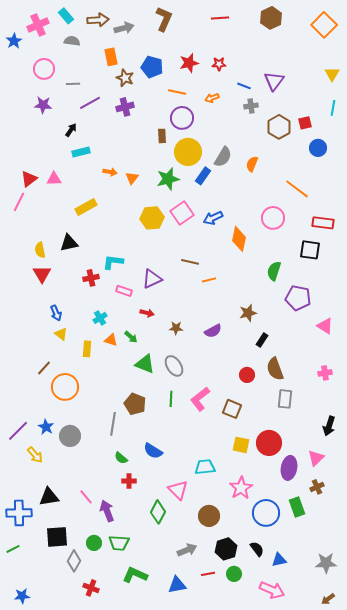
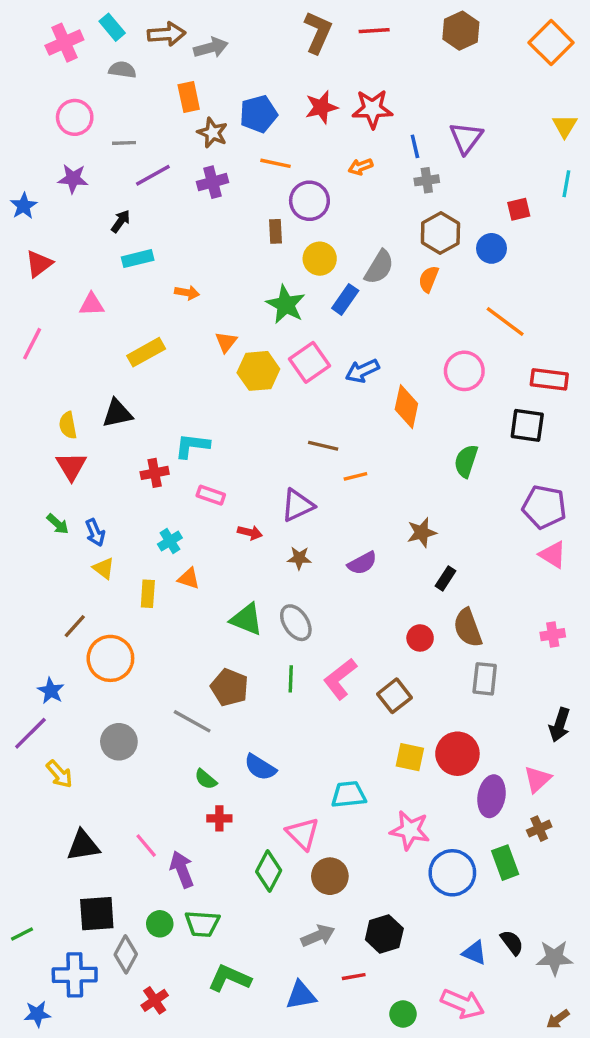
brown L-shape: (164, 19) -> (318, 32), moved
blue star: (14, 41) -> (24, 206), moved
red star: (219, 64) -> (372, 109), size x1.6
blue pentagon: (152, 67) -> (258, 114), turned -30
blue line: (244, 86) -> (415, 146), turned 56
orange line: (177, 92) -> (275, 163), moved
brown hexagon: (279, 127) -> (440, 233), moved
blue circle: (318, 148) -> (492, 248), moved
yellow circle: (188, 152) -> (320, 259), size x0.7
orange triangle: (132, 178) -> (226, 342), moved
red triangle: (29, 179) -> (39, 264), moved
green star: (168, 179) -> (286, 305), turned -30
purple triangle: (152, 279) -> (298, 505), moved
purple pentagon: (298, 298) -> (544, 507), moved
green arrow: (131, 337) -> (58, 524), moved
brown square: (232, 409) -> (395, 696), turned 30
gray line: (113, 424) -> (192, 721), turned -70
blue star: (46, 427) -> (51, 691), moved
pink star: (241, 488) -> (410, 830), turned -30
blue cross: (19, 513) -> (75, 975), moved
brown circle: (209, 516) -> (330, 876), moved
black semicircle: (257, 549) -> (512, 943), moved
blue triangle: (279, 560) -> (474, 953), turned 35
green circle: (234, 574) -> (403, 1014), moved
red cross: (91, 588) -> (155, 1000), turned 35

